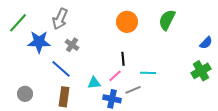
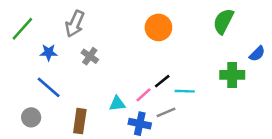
green semicircle: (167, 20) -> (223, 21), moved
blue star: (39, 42) -> (49, 52), size x0.6
black line: (123, 59) -> (162, 81), moved, turned 56
blue line: (61, 69) -> (49, 87), moved
green cross: (201, 71) -> (232, 75), moved, turned 30

